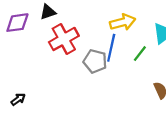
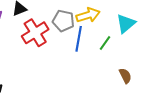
gray pentagon: (95, 61) -> (63, 21), moved

